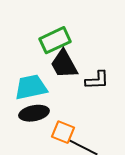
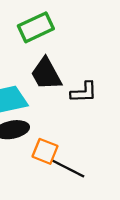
green rectangle: (55, 40) -> (36, 27), moved

